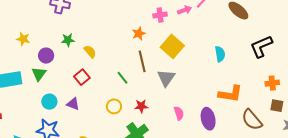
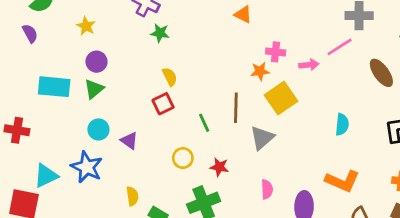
pink arrow: (185, 10) -> (309, 65), moved
orange star: (139, 34) -> (260, 71), moved
yellow star: (23, 39) -> (86, 26), moved
green star: (68, 40) -> (160, 33), moved
purple circle: (46, 56) -> (96, 62), moved
red square: (82, 77) -> (163, 104), moved

